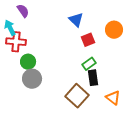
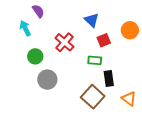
red cross: (16, 42) -> (64, 42), moved, turned 36
green circle: (28, 62) -> (35, 56), moved
green rectangle: (89, 64) -> (95, 60), moved, turned 40

